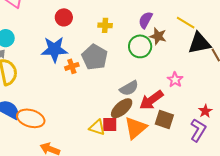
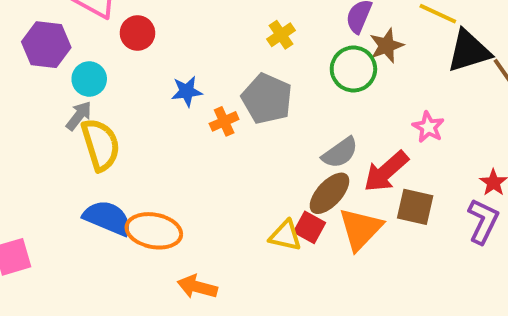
red circle: (64, 17) -> (137, 33), moved
yellow cross: (105, 25) -> (281, 35), turned -32
brown star: (158, 36) -> (386, 46), turned -30
blue star: (54, 49) -> (187, 91), size x0.6
red square: (110, 125) -> (309, 227), turned 35

